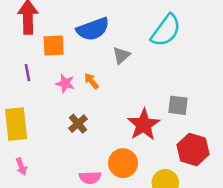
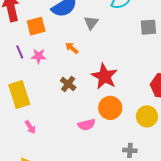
pink star: (65, 83) -> (39, 56), moved
gray square: (178, 105) -> (148, 27), moved
red star: (144, 125) -> (104, 76), moved

